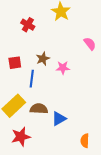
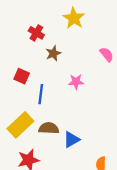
brown star: (43, 59) -> (53, 53), moved
red square: (15, 63) -> (22, 76), turned 32

